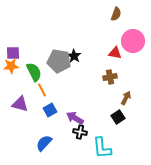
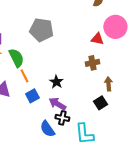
black star: (74, 56) -> (56, 82), moved
gray pentagon: (59, 61) -> (41, 30), moved
brown arrow: (126, 98) -> (108, 84), turned -32
blue semicircle: (44, 143) -> (47, 129), moved, turned -78

